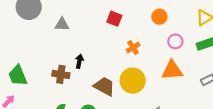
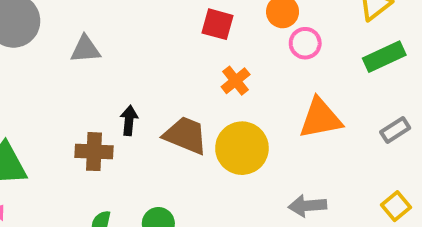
red square: (114, 19) -> (217, 24), moved
pink circle: (175, 41) -> (305, 43), moved
brown trapezoid: (104, 86) -> (186, 135), moved

